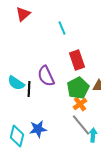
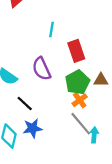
cyan line: (62, 28) -> (52, 30), moved, turned 32
black line: (29, 89) -> (25, 104), moved, turned -49

